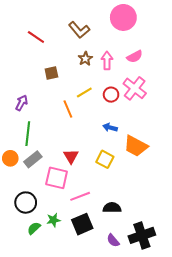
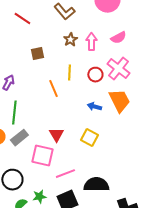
yellow line: (84, 93) -> (69, 73), turned -56
orange trapezoid: (136, 146) -> (119, 101), moved, turned -145
black semicircle: (112, 208) -> (96, 185), size x1.4

